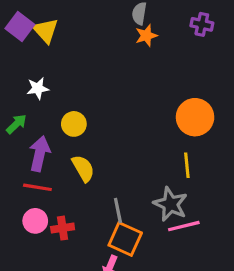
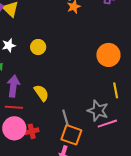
yellow circle: (74, 124) -> (38, 47), moved
yellow line: (187, 165) -> (116, 90), moved
pink circle: (35, 221) -> (14, 128), size x1.5

